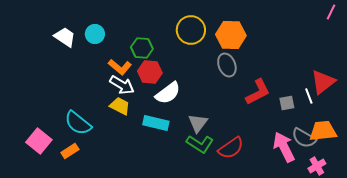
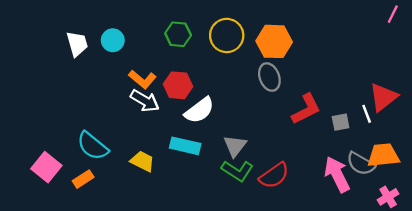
white trapezoid: (65, 37) -> (77, 44), turned 40
green hexagon: (142, 48) -> (178, 34), moved
yellow trapezoid: (120, 106) -> (142, 161), moved
pink cross: (317, 166) -> (388, 197), moved

